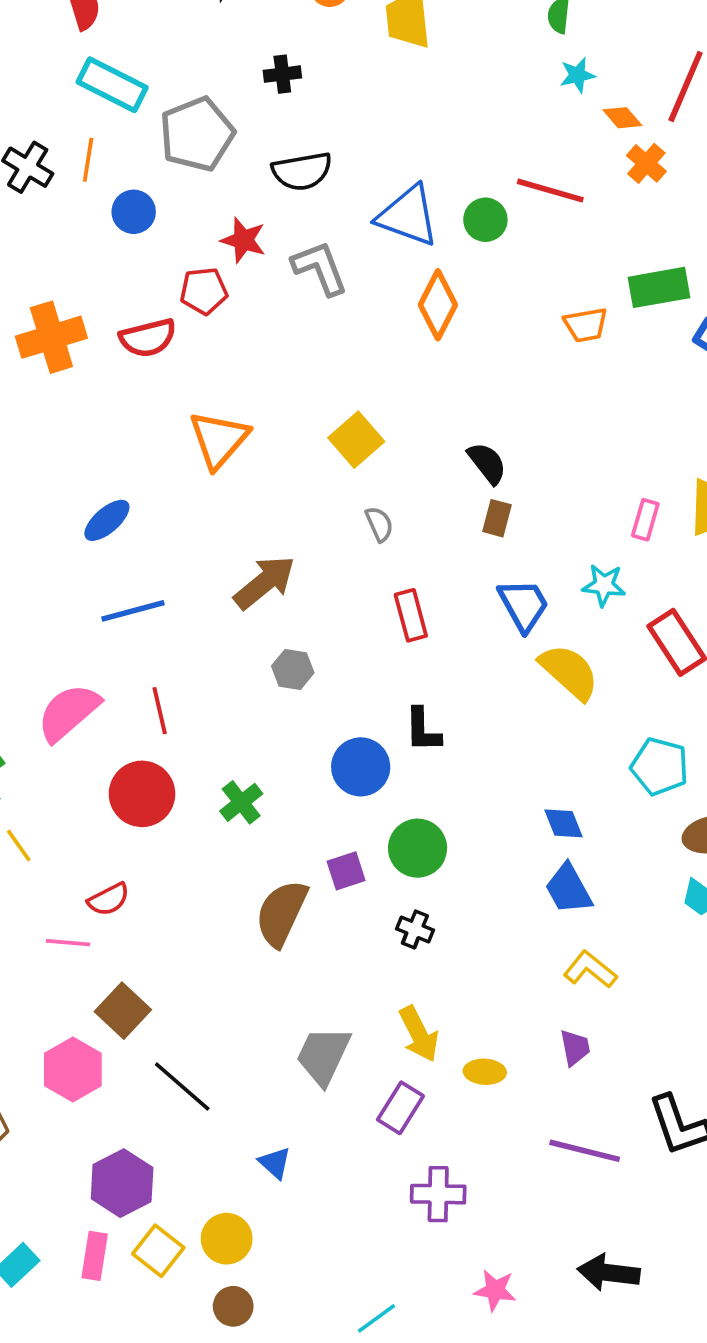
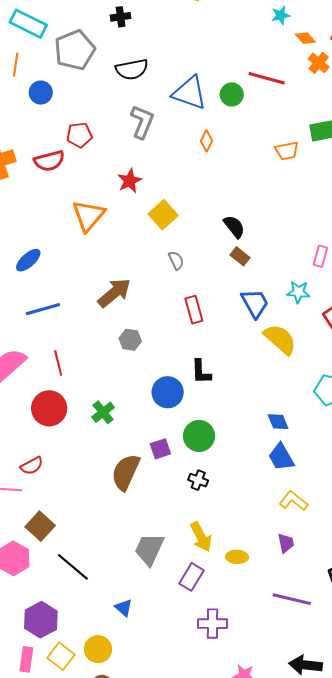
red star: (243, 240) -> (130, 181), moved, turned 30
gray L-shape: (320, 268) -> (142, 122), turned 44
orange diamond: (438, 305) -> (206, 141), size x0.6
brown rectangle: (497, 518) -> (240, 256), turned -66

